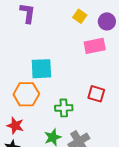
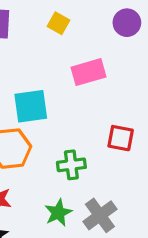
yellow square: (80, 16) -> (59, 23), moved
pink rectangle: (95, 46) -> (88, 72), moved

